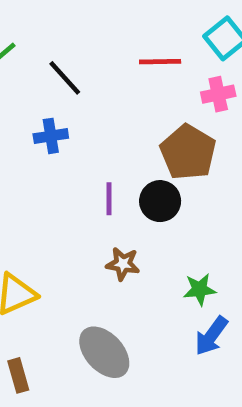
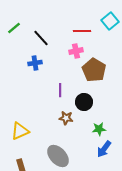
pink cross: (218, 94) -> (76, 51), moved
black circle: (160, 201) -> (84, 102), moved

